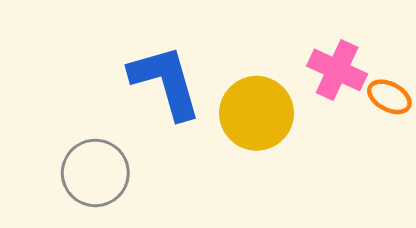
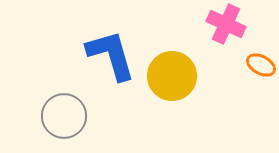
pink cross: (337, 70) -> (226, 24), moved

